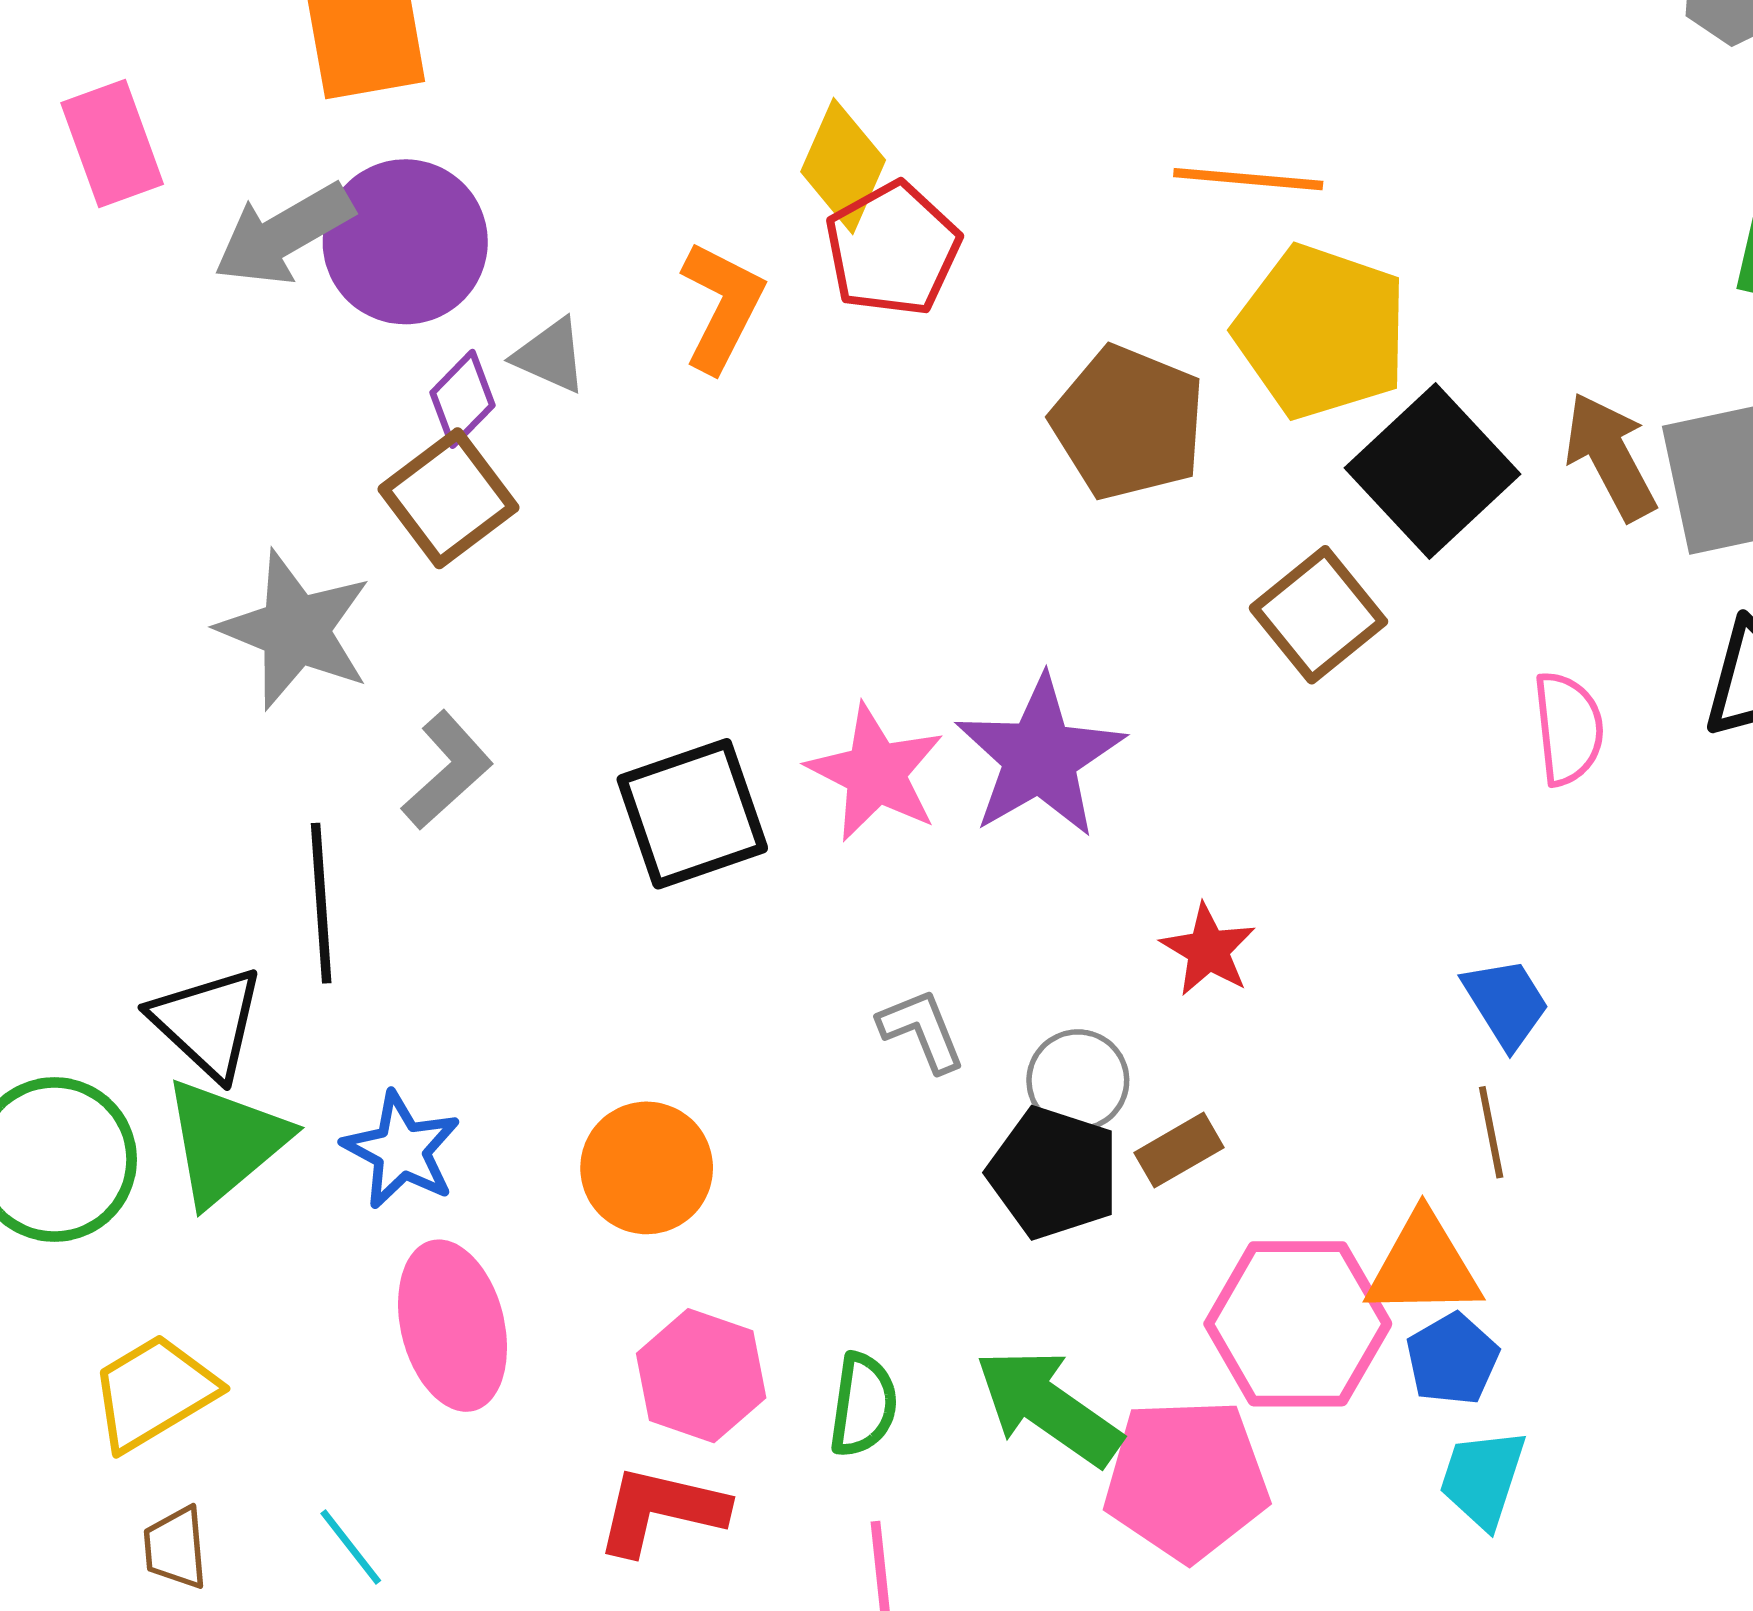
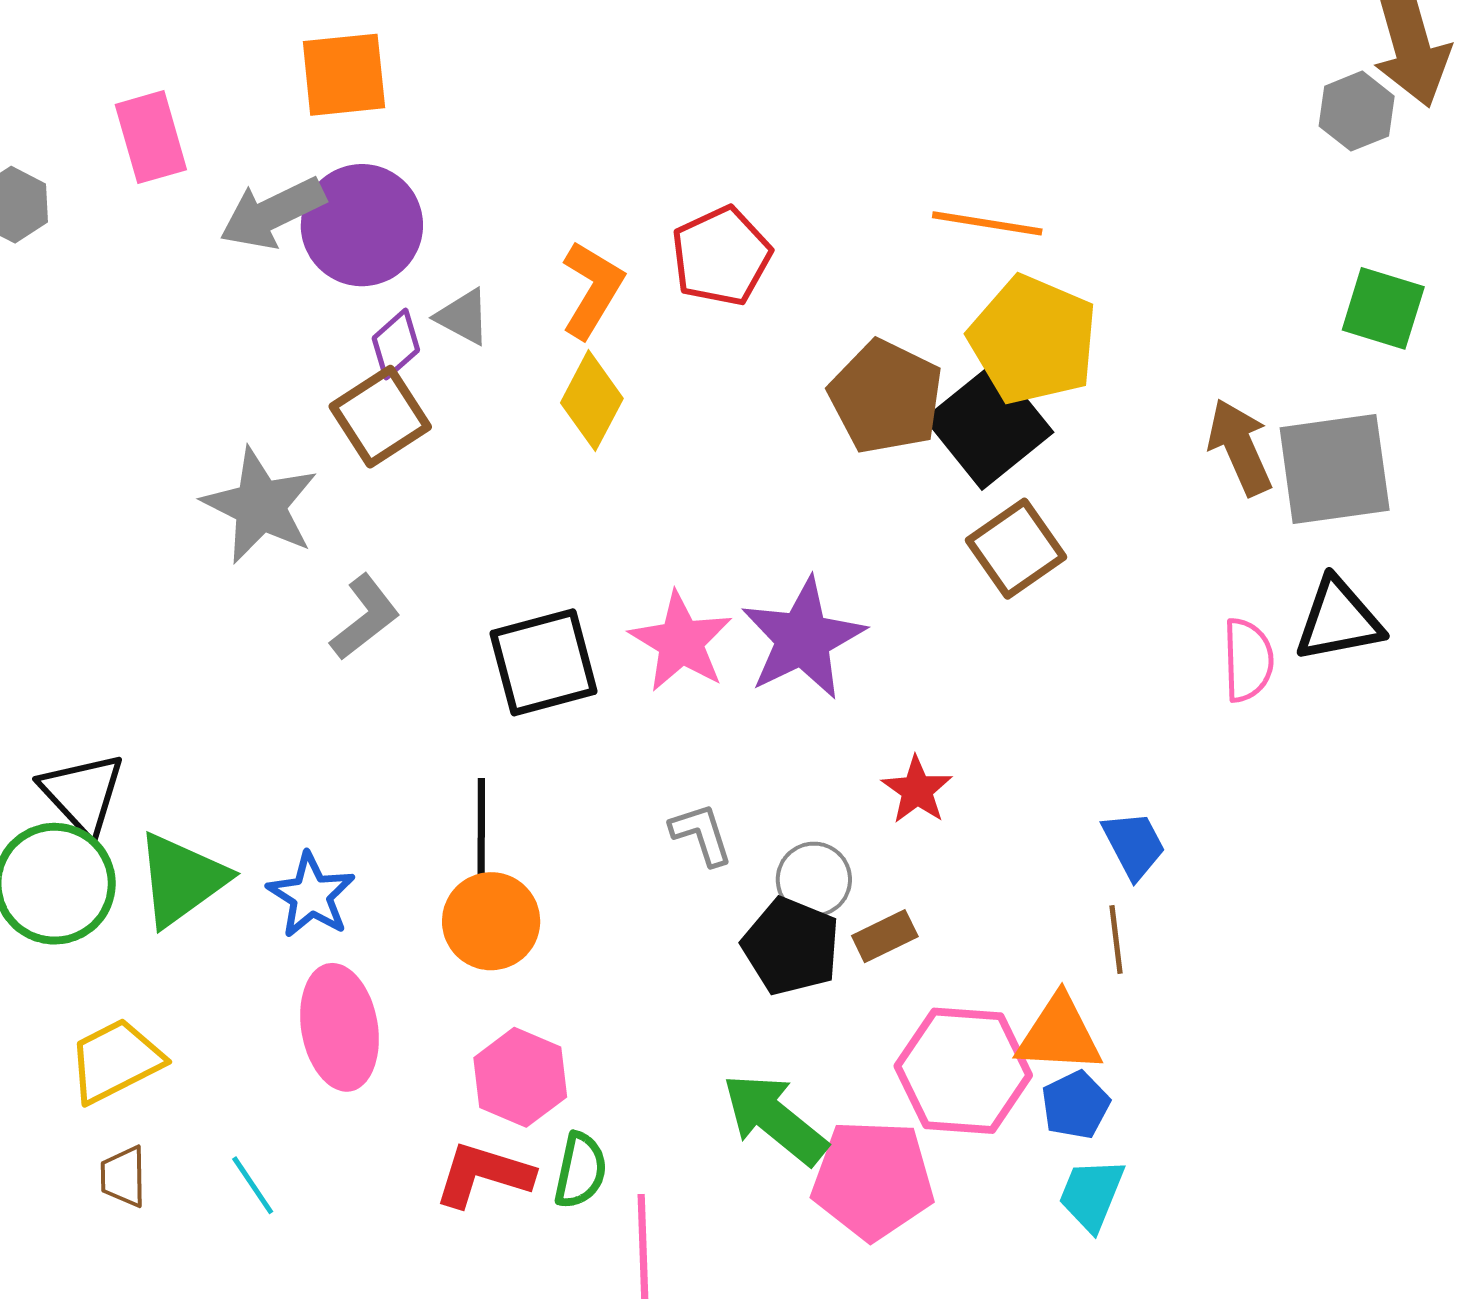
yellow diamond: (843, 166) -> (592, 401), moved
black square: (1432, 471) -> (989, 425), moved
pink semicircle: (1568, 729) -> (1248, 660), moved
black line: (321, 903) -> (481, 838), moved
black triangle: (207, 1022) -> (83, 794), moved
green semicircle: (863, 1405) -> (580, 1170), moved

